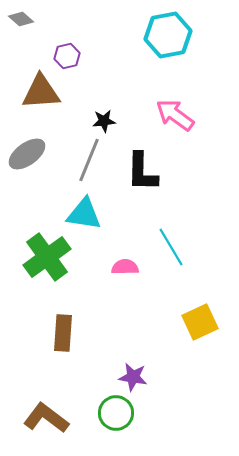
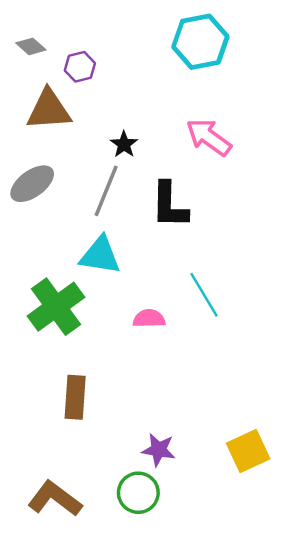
gray diamond: (21, 19) -> (31, 46), moved
black star: (104, 121) -> (124, 144), turned -30
yellow square: (200, 322) -> (248, 451), moved

